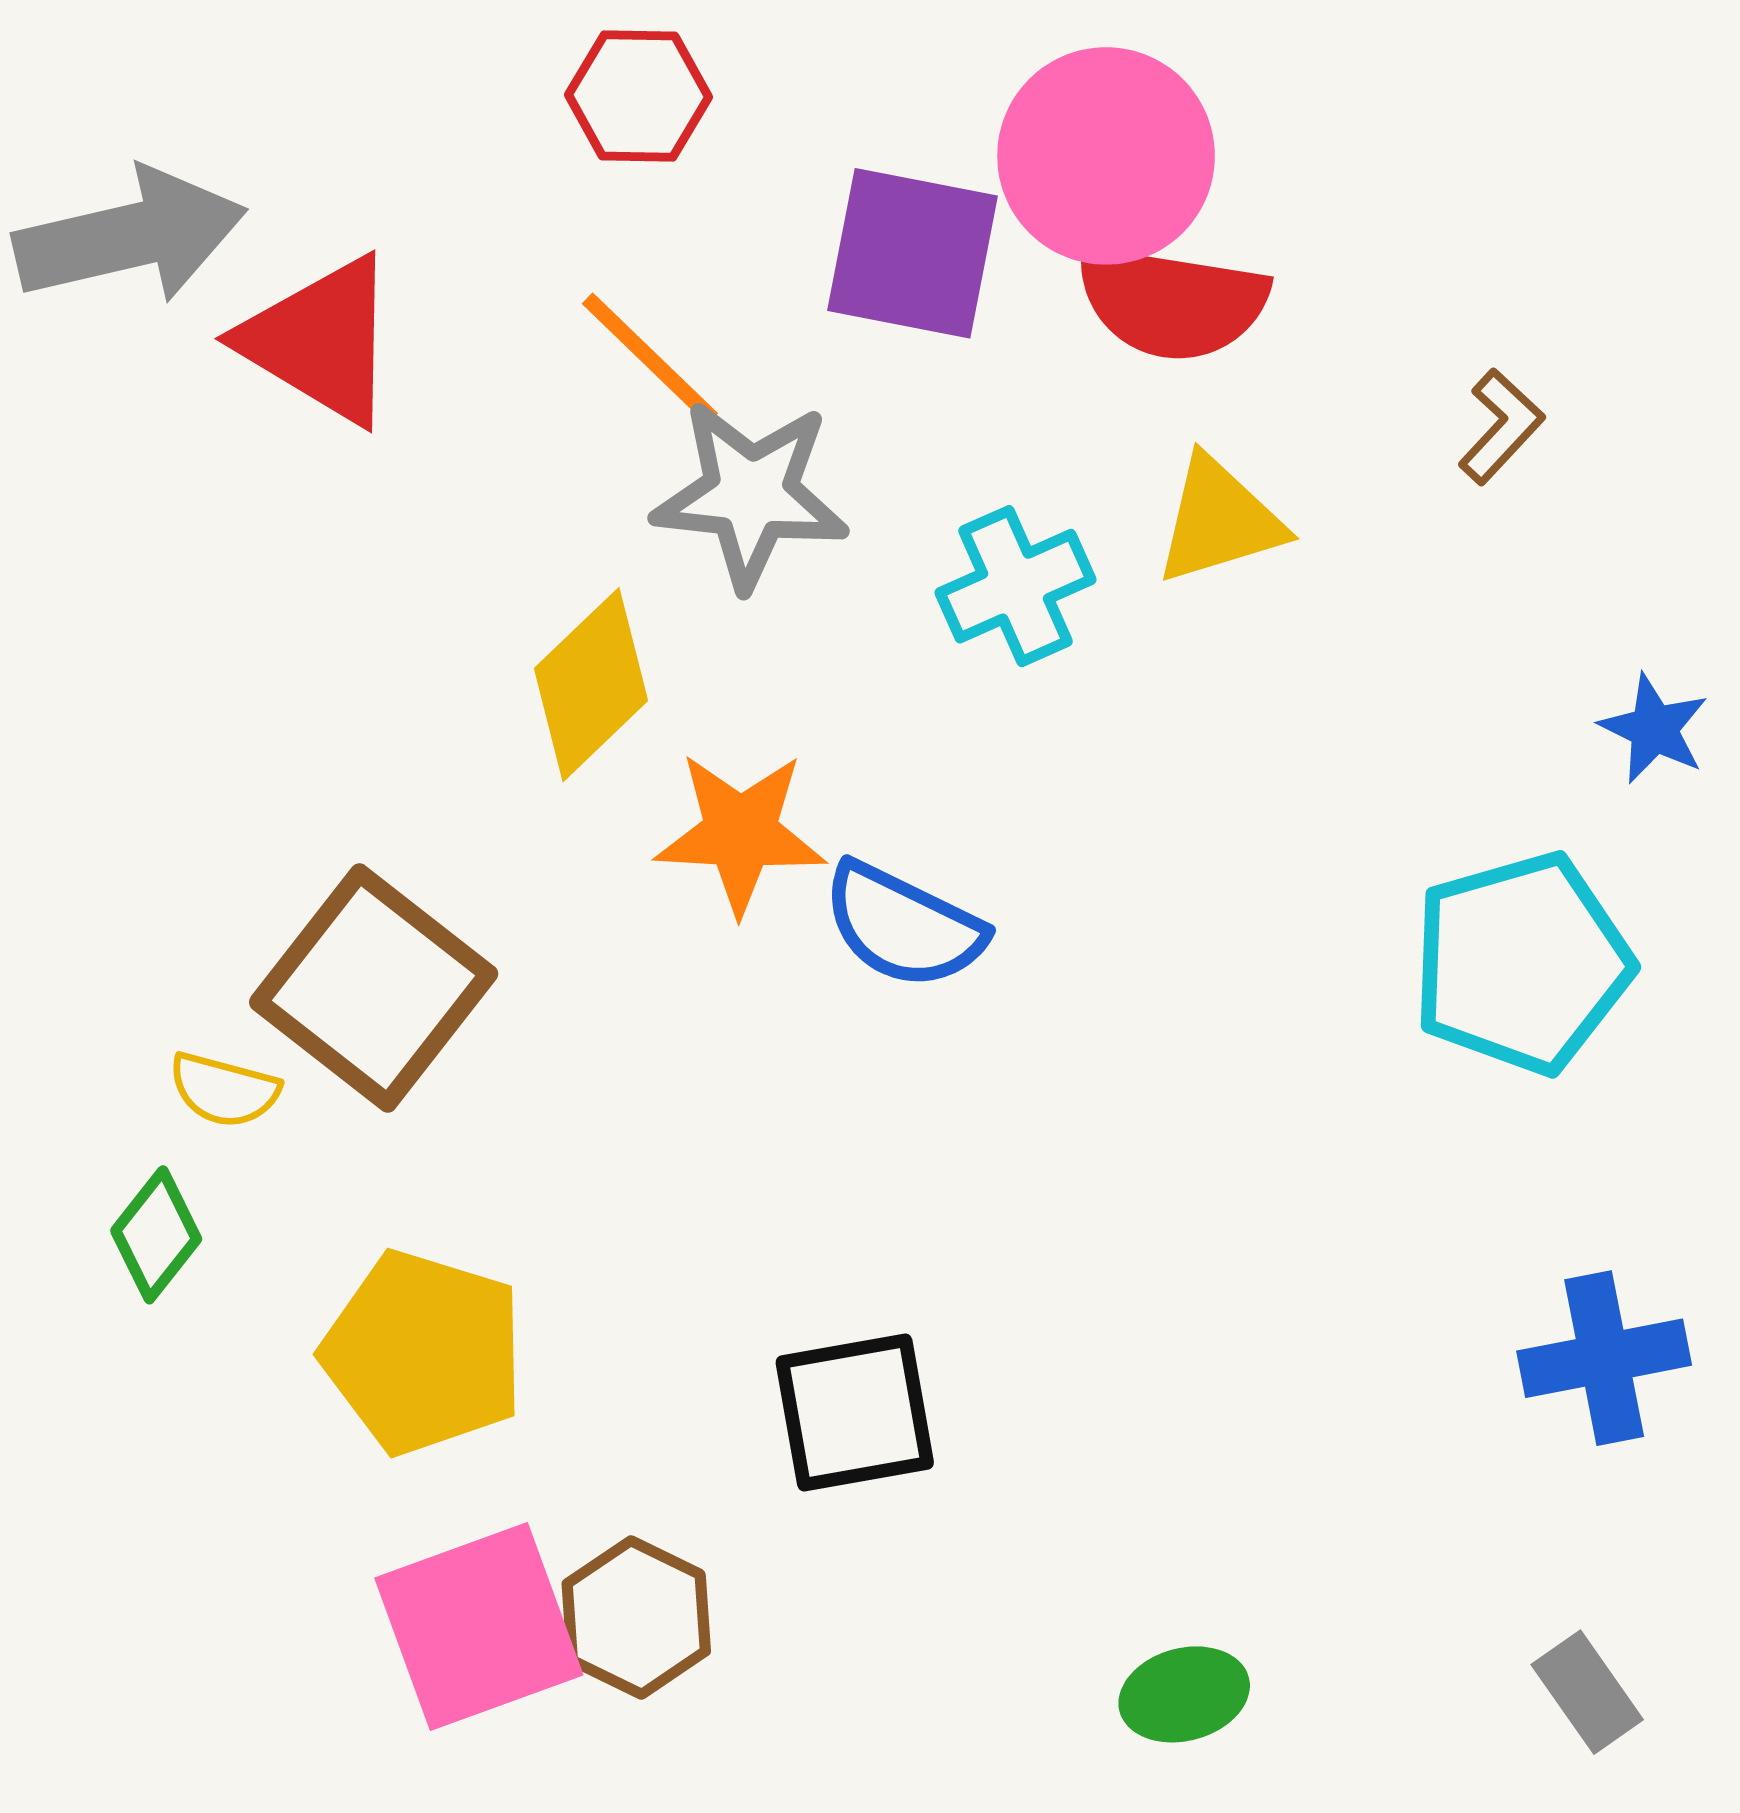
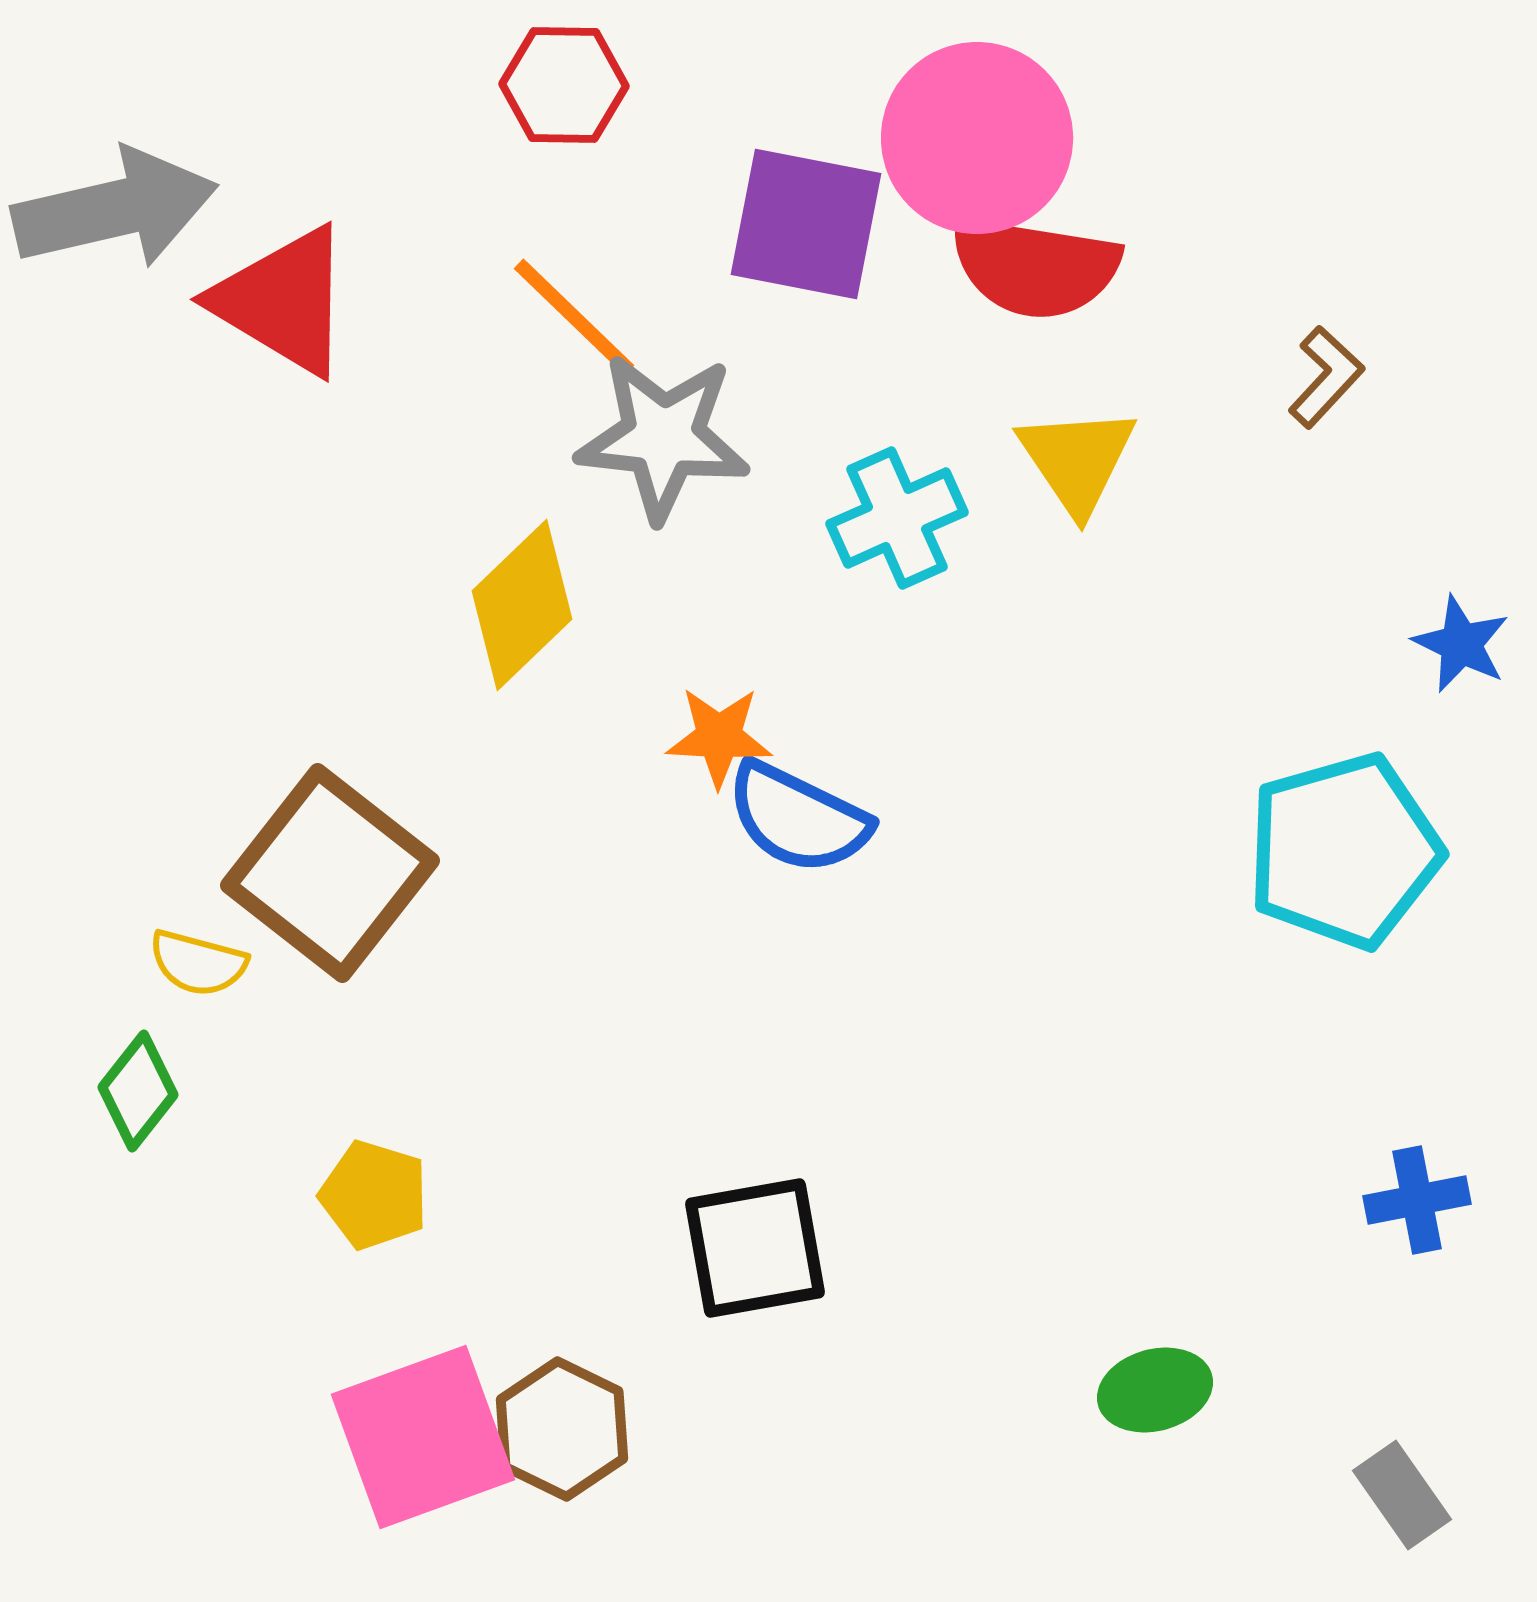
yellow triangle: (1219, 520) -> (1077, 460), turned -47
orange star: (740, 833) -> (719, 737), moved, size x0.7
yellow pentagon: (423, 1353) -> (374, 1195), size x0.6
blue cross: (1604, 1358) -> (1417, 1200), size x0.7
green ellipse: (1184, 1694) -> (1155, 1390), moved

